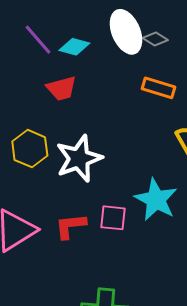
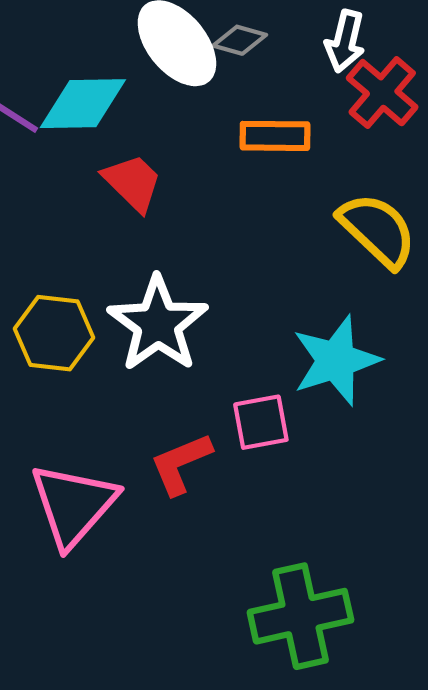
cyan diamond: (74, 47) -> (83, 104), size x1.4
red trapezoid: (61, 88) -> (133, 182), moved, turned -104
cyan star: (156, 200) -> (336, 360), turned -30

